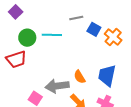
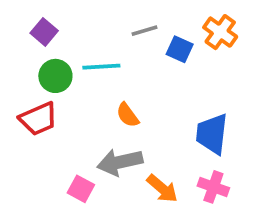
purple square: (16, 12) -> (44, 32), moved
orange cross: (113, 37) -> (220, 32), moved
orange semicircle: (80, 77) -> (128, 115), moved

